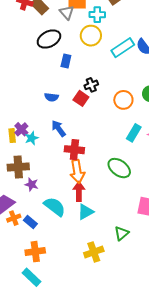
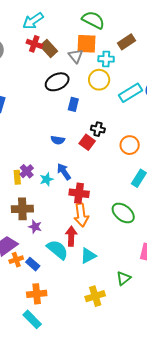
black cross: (91, 85) -> (98, 129), turned 32
cyan star: (32, 138) -> (47, 179), moved
red arrow: (79, 191) -> (71, 236), moved

